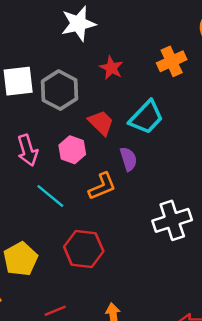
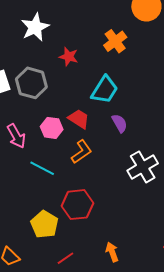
red trapezoid: (101, 123) -> (79, 119), moved
purple semicircle: (129, 159) -> (120, 123), moved
yellow pentagon: (21, 259) -> (44, 224), moved

